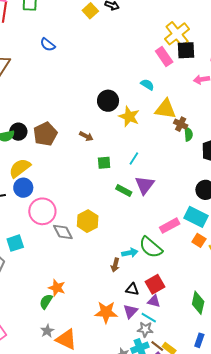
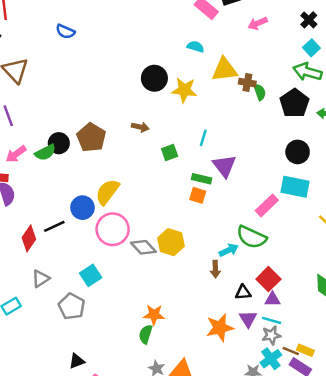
yellow semicircle: (20, 168) -> (107, 192), moved
yellow hexagon: (88, 221) -> (171, 242), moved
orange square: (199, 240) -> (198, 195), moved

